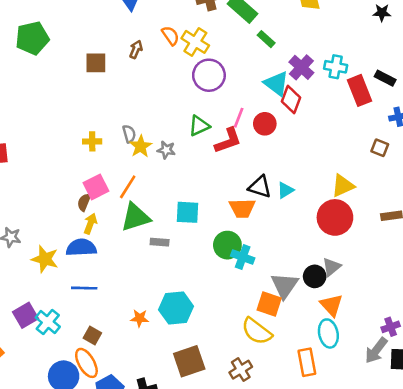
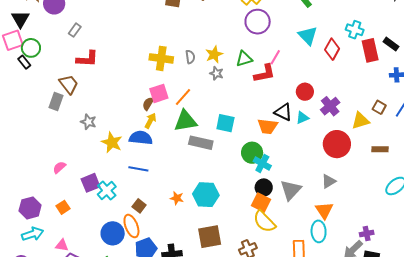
purple cross: (301, 67) -> (330, 106), moved
red diamond: (291, 99) -> (332, 49), moved
red circle: (265, 124) -> (305, 92), moved
yellow cross: (92, 141) -> (161, 58), size x1.6
yellow star: (141, 146) -> (214, 54), moved
brown square: (380, 148) -> (379, 107), moved
yellow triangle: (343, 186) -> (360, 121), moved
gray rectangle: (160, 242) -> (201, 143), size x1.6
black circle: (315, 276) -> (264, 187), moved
orange square: (269, 304) -> (261, 203), moved

